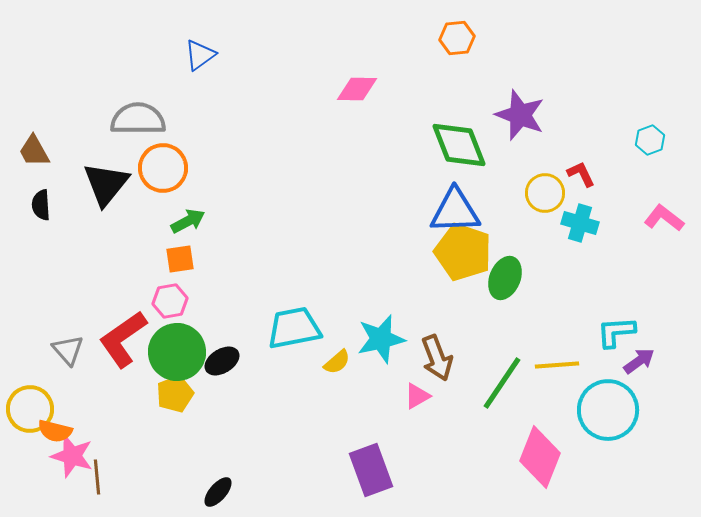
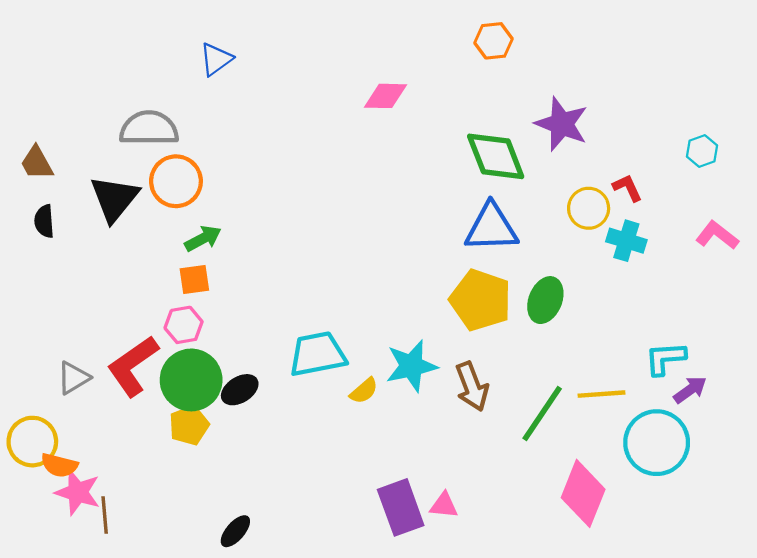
yellow pentagon: (463, 252) -> (481, 300), moved
gray triangle: (68, 350) -> (73, 378), turned 40
pink triangle: (417, 396) -> (444, 505), moved, turned 36

